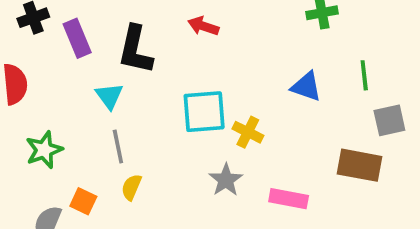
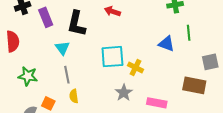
green line: (364, 75) -> (189, 33), moved
green star: (44, 150) -> (28, 76), turned 30
yellow semicircle: (131, 187) -> (74, 96), turned -32

